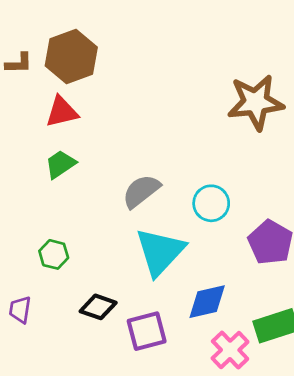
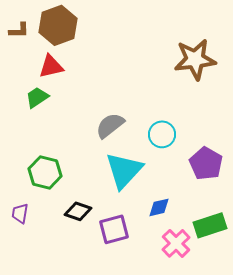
green trapezoid: (60, 164) -> (37, 97), moved
green hexagon: (54, 254) -> (45, 172), size x1.5
blue diamond: (207, 302) -> (159, 207), size x0.7

